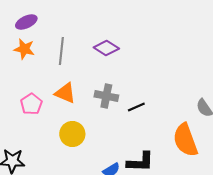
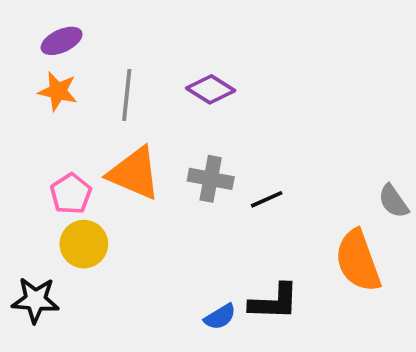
orange triangle: (65, 93) -> (134, 173), size x1.4
yellow circle: (72, 134) -> (84, 244), moved

